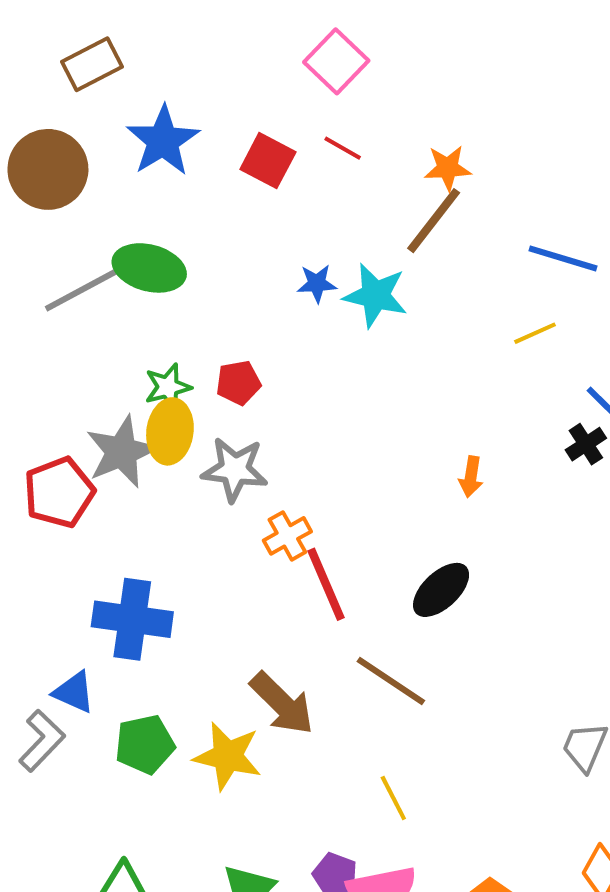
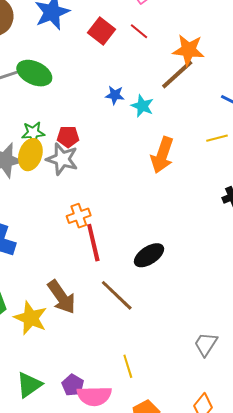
orange star: (448, 168) -> (189, 50), size x1.4
cyan star: (375, 295) -> (142, 106), size x0.7
gray star: (235, 470) -> (62, 159), moved
orange arrow: (471, 477) -> (162, 155), moved, size x1.8
yellow line: (393, 798) -> (128, 366), moved

